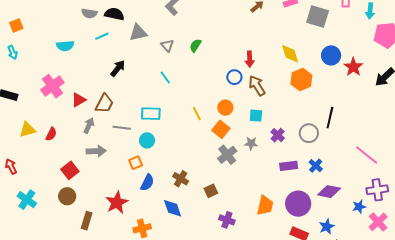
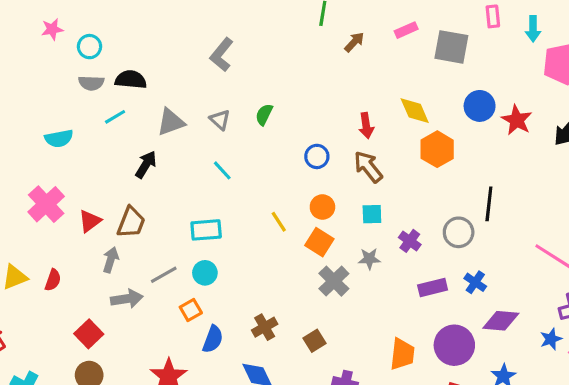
gray triangle: (138, 33) -> (171, 122), moved
red arrow: (250, 59) -> (366, 126), moved
blue circle: (234, 77) -> (317, 156), moved
gray line: (122, 128) -> (164, 275), moved, turned -30
brown cross: (181, 179) -> (265, 327), turned 35

